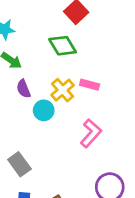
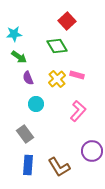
cyan circle: (44, 110) -> (36, 104), moved

